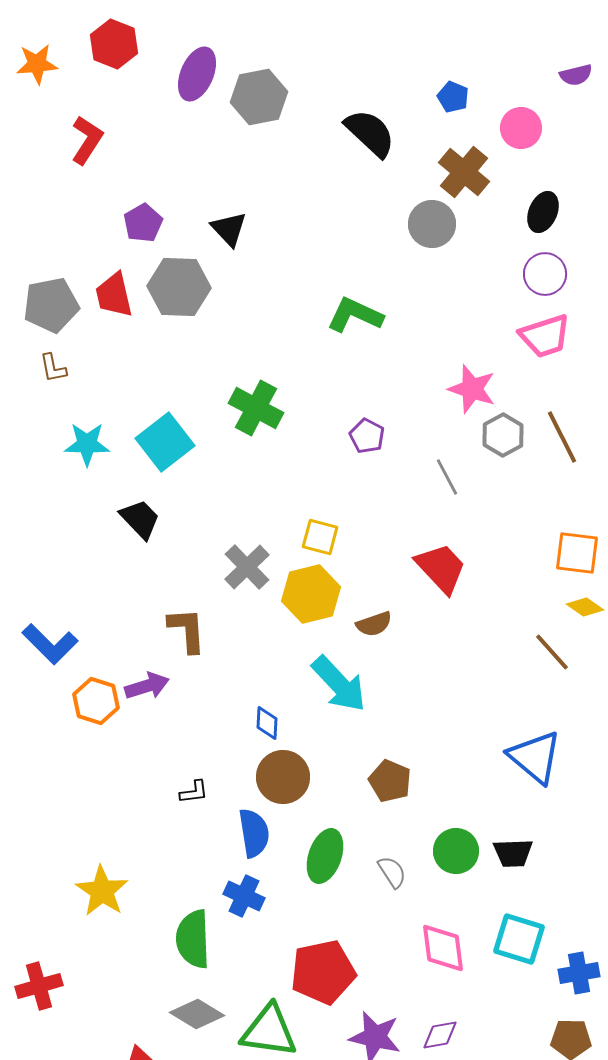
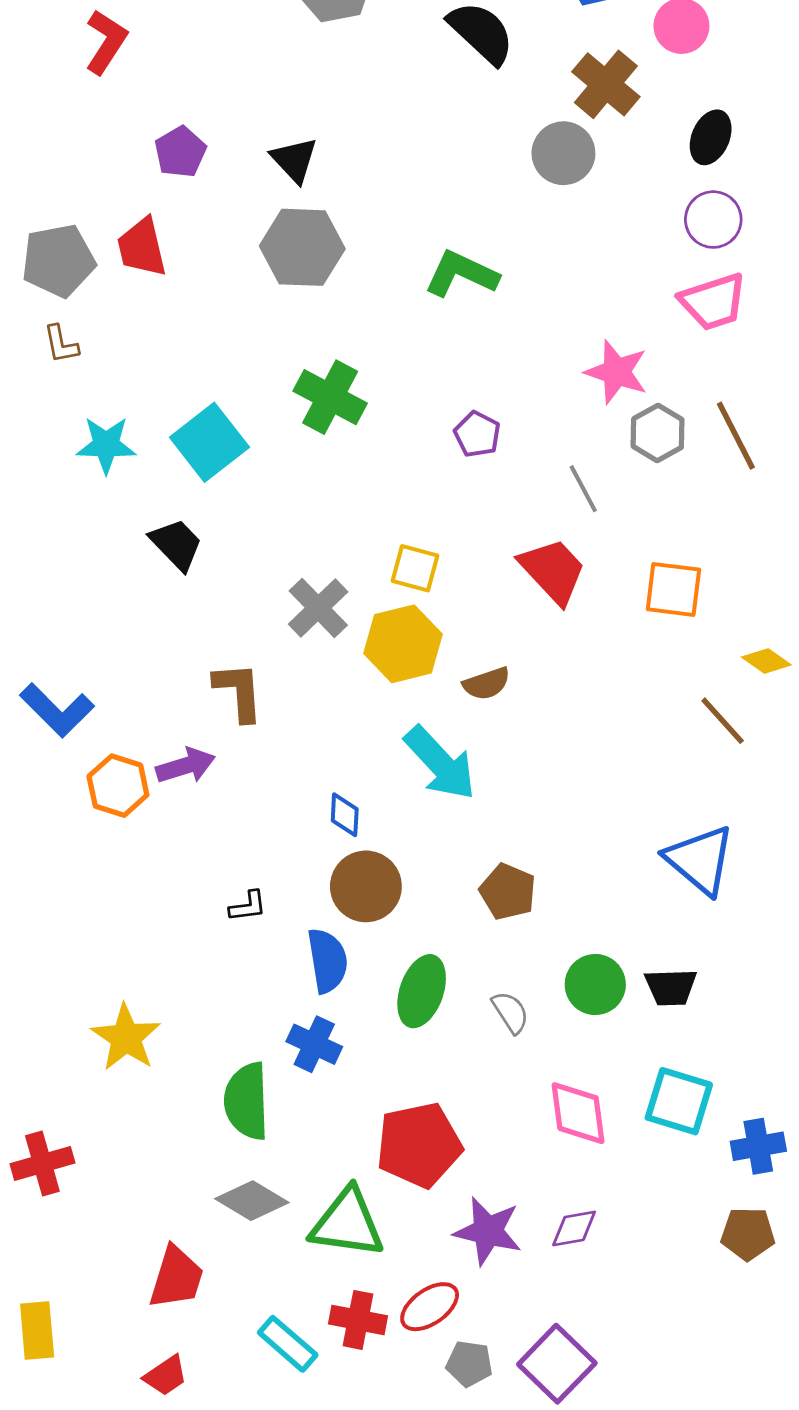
gray hexagon: (179, 287) -> (302, 247), moved
orange square: (577, 553) -> (673, 589), moved
red trapezoid: (441, 568) -> (553, 571), moved

